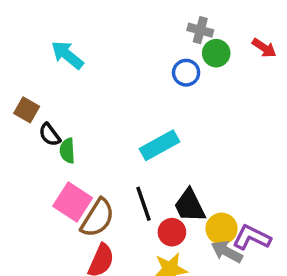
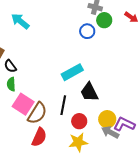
green semicircle: (67, 151) -> (11, 84), moved
black line: (144, 204) -> (63, 105), turned 30
black trapezoid: (190, 206) -> (89, 92), moved

